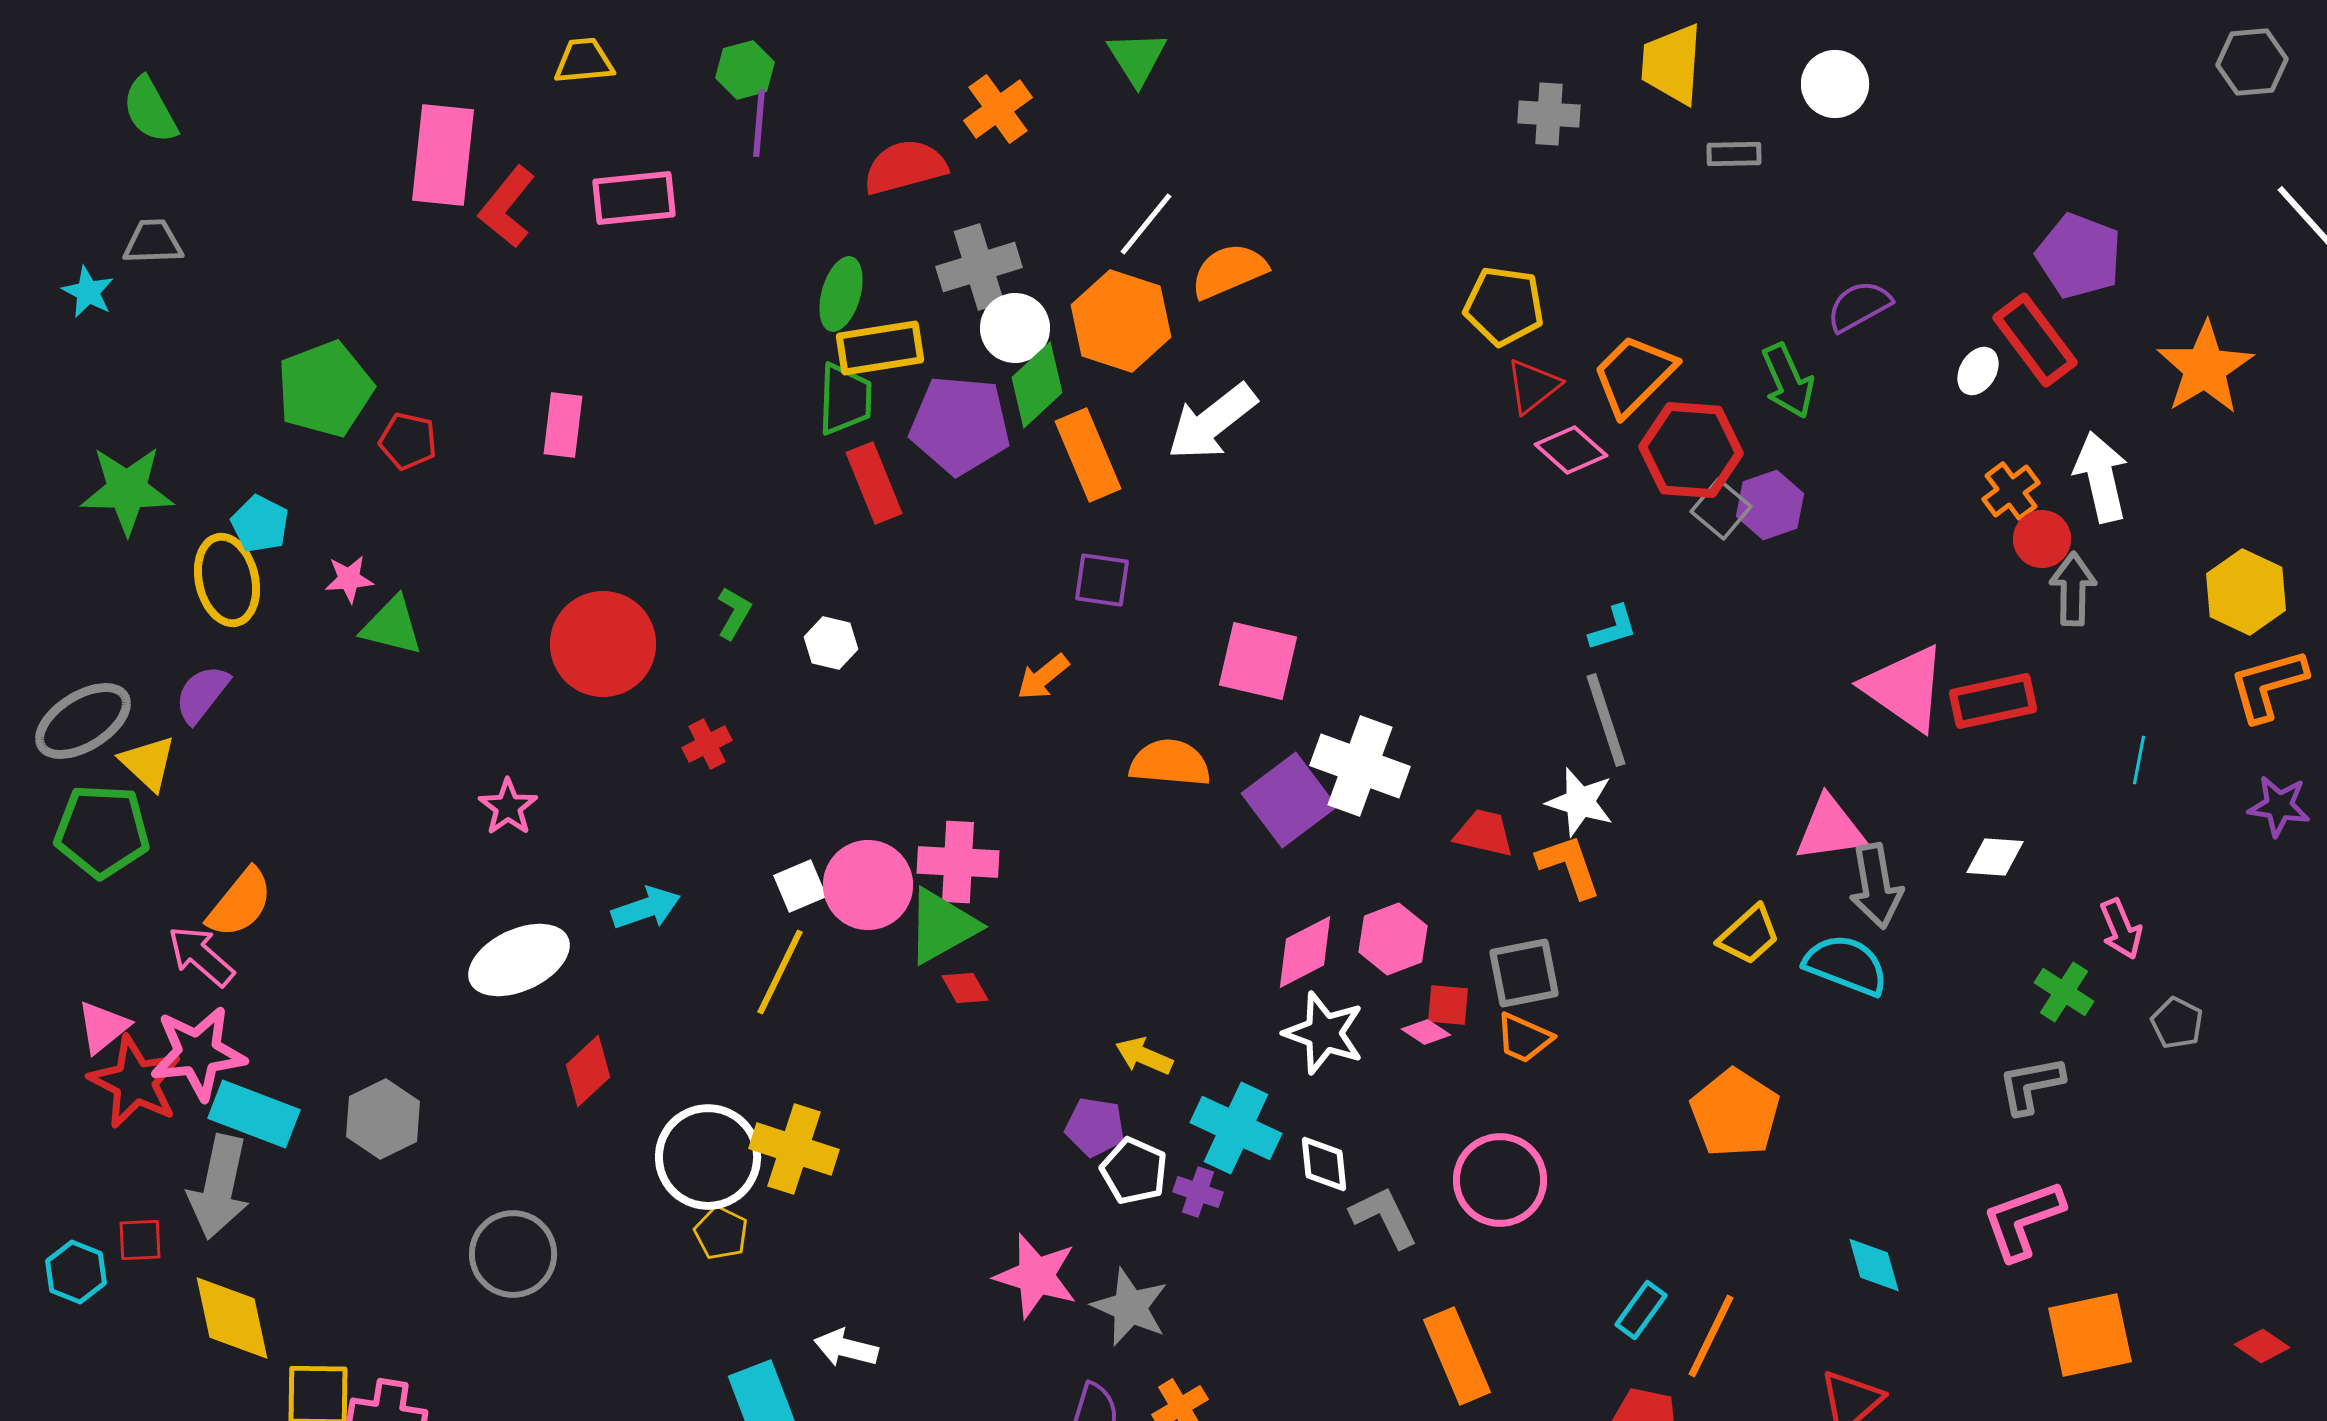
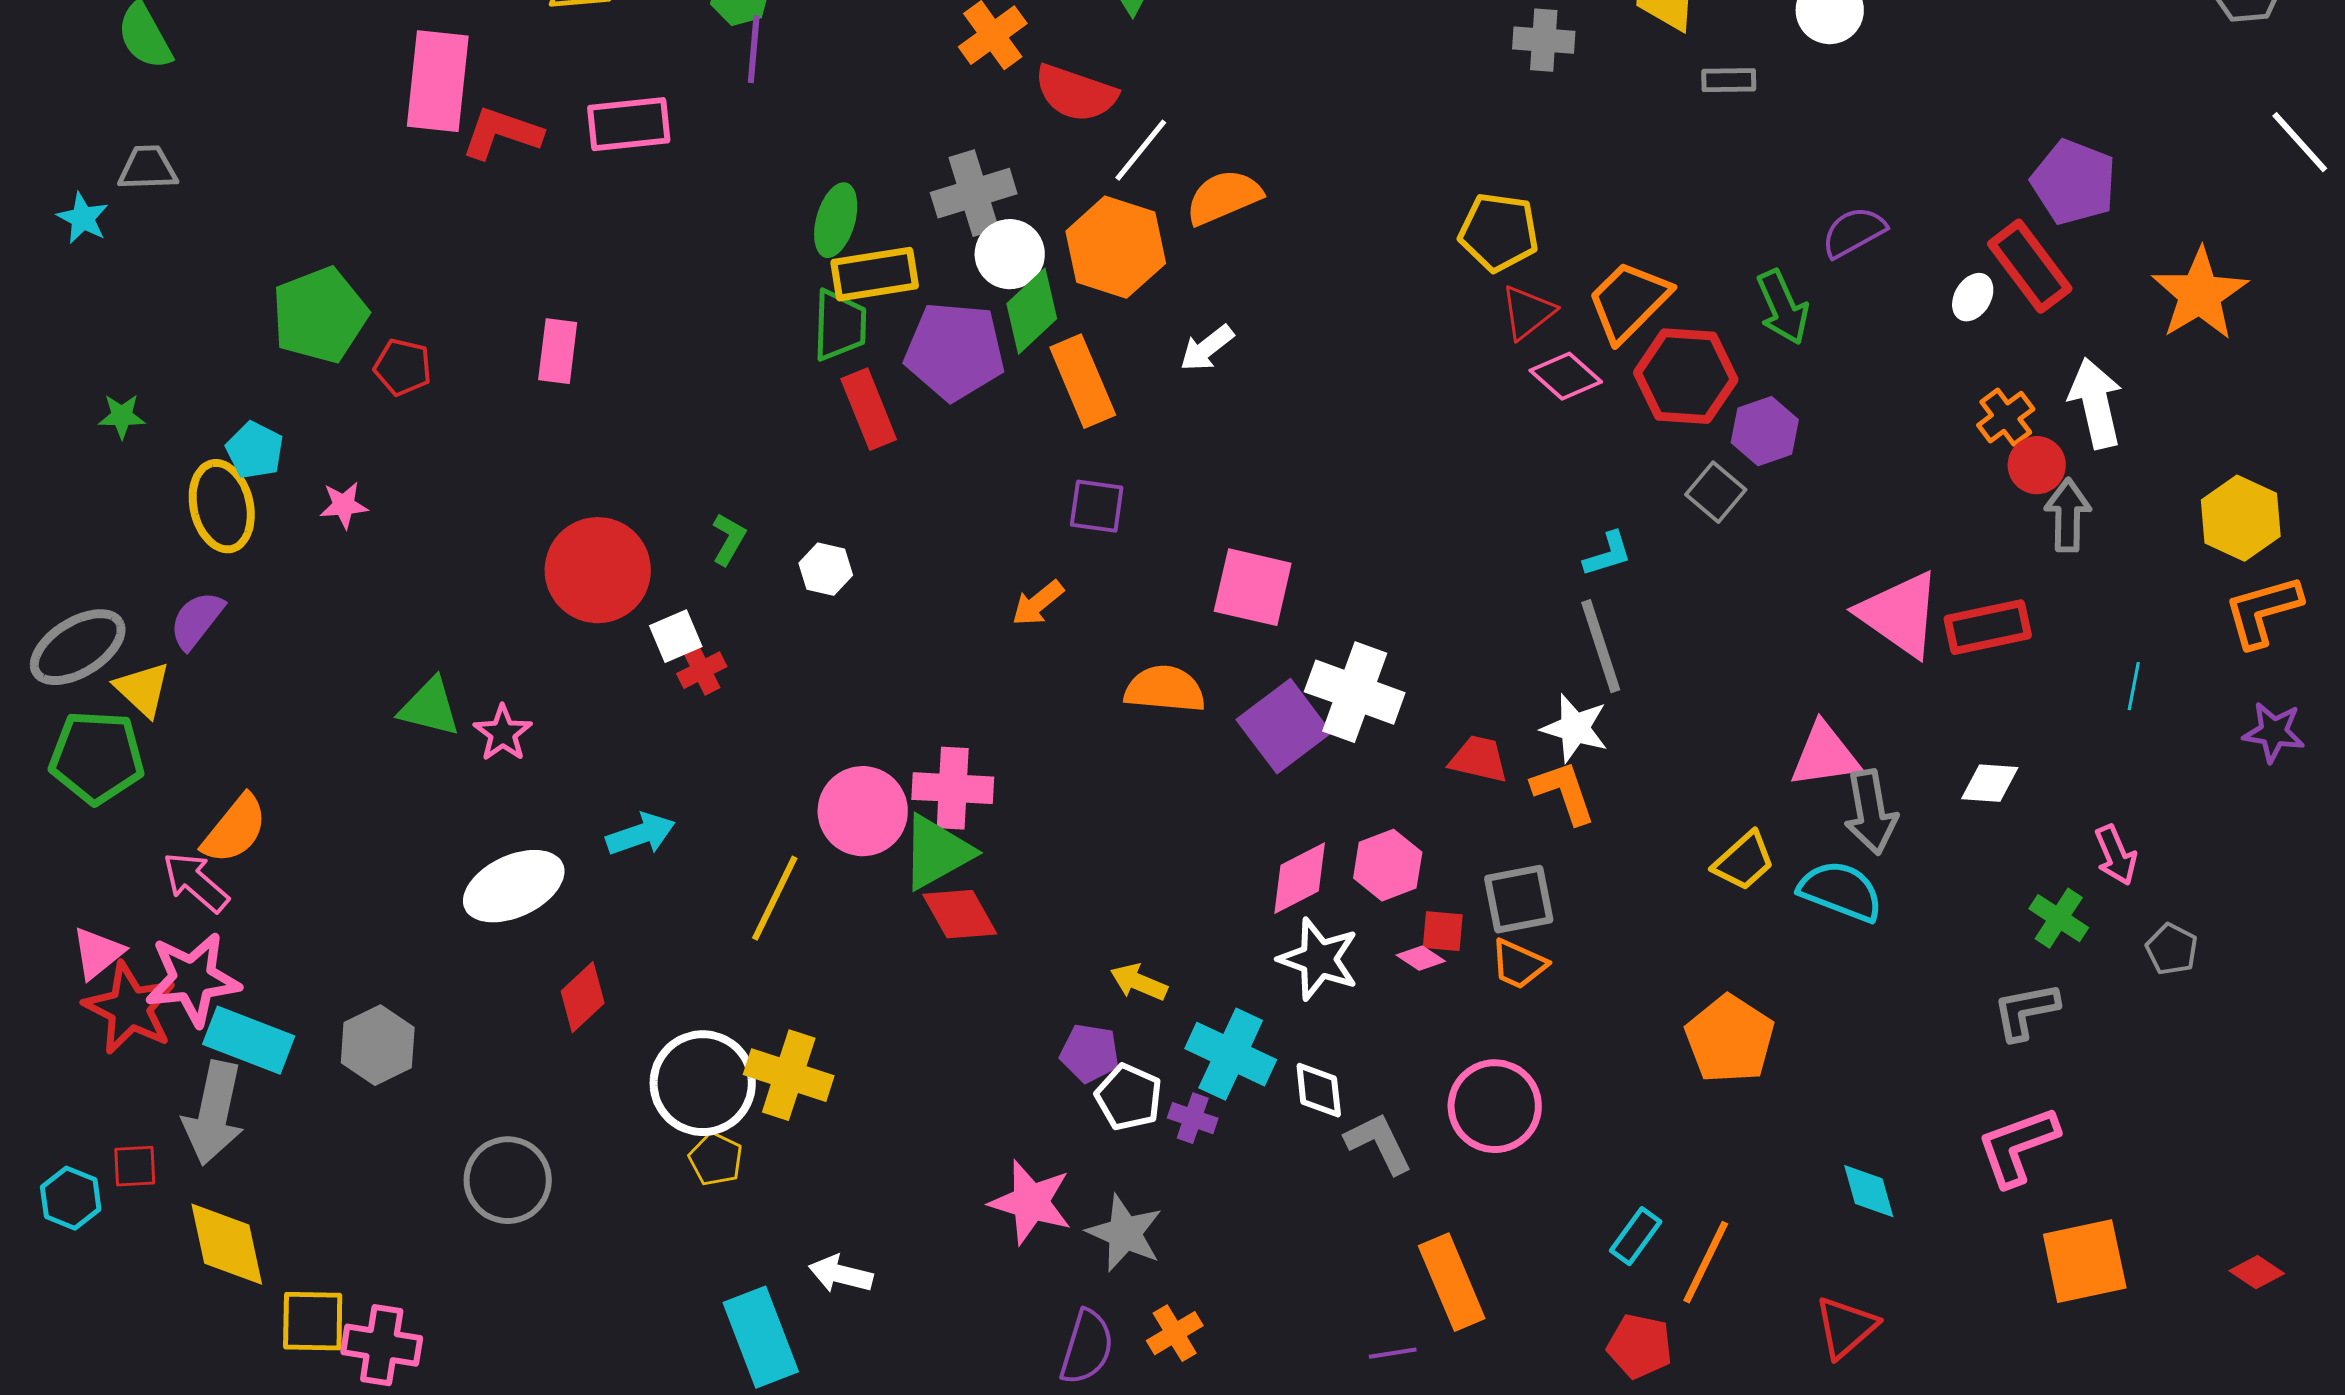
red semicircle: (905, 167) -> (1076, 93), moved, turned -146
red L-shape: (507, 207) -> (502, 133), turned 70
white arrow: (1212, 422) -> (1207, 348), size x0.6
green star: (127, 490) -> (122, 416), size x0.5
gray square: (1721, 509) -> (1716, 492), moved
green triangle: (392, 626) -> (430, 707), moved
white square: (800, 886) -> (676, 636), moved
red diamond: (965, 988) -> (960, 914), size x1.6

